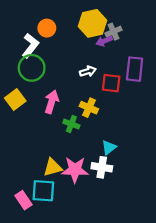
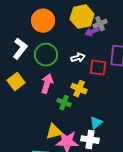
orange circle: (47, 28) -> (43, 21), size x1.5
white L-shape: (30, 46) -> (20, 49), moved
green circle: (32, 68) -> (46, 55), moved
yellow triangle: (53, 167) -> (54, 132), moved

